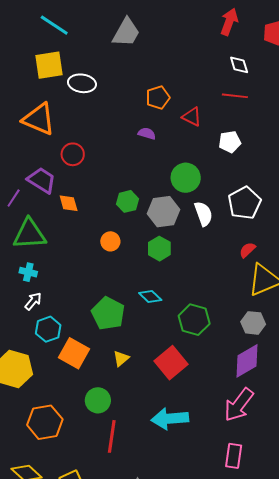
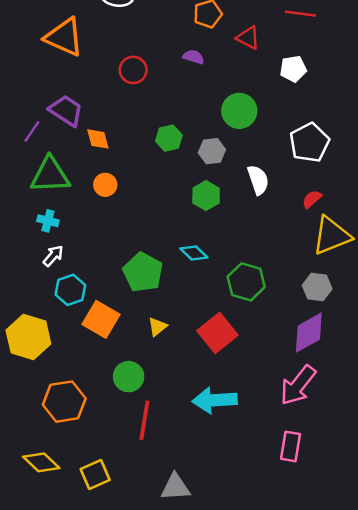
red circle: (73, 154) -> (133, 70), moved
gray hexagon: (164, 212) -> (212, 151), size x0.7
white semicircle: (204, 214) -> (258, 180), moved
orange circle: (110, 241) -> (105, 185), moved

